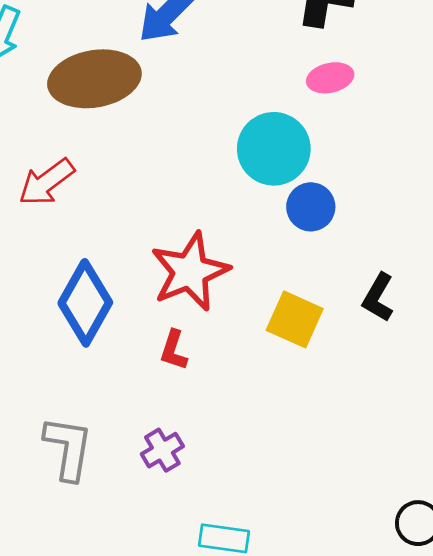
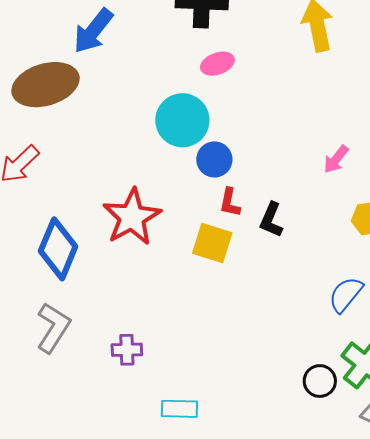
red L-shape: (174, 350) -> (230, 203), moved
gray L-shape: (68, 448) -> (53, 328), moved, turned 30
purple cross: (162, 450) -> (127, 350), turned 36

